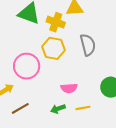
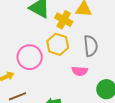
pink semicircle: (69, 88) -> (80, 71), moved

